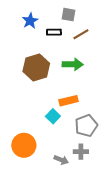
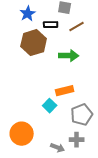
brown hexagon: (36, 67) -> (34, 43), moved

